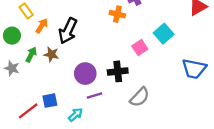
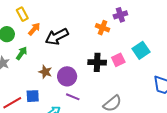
black arrow: (68, 31) -> (57, 37), turned 30
brown star: (51, 54) -> (45, 72), moved
black cross: (118, 71) -> (97, 62), moved
purple line: (95, 95) -> (73, 97), turned 32

